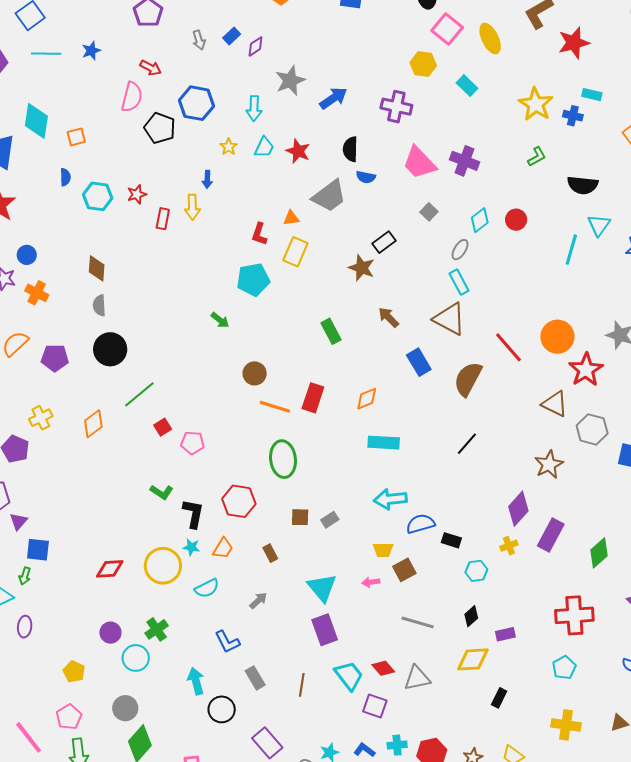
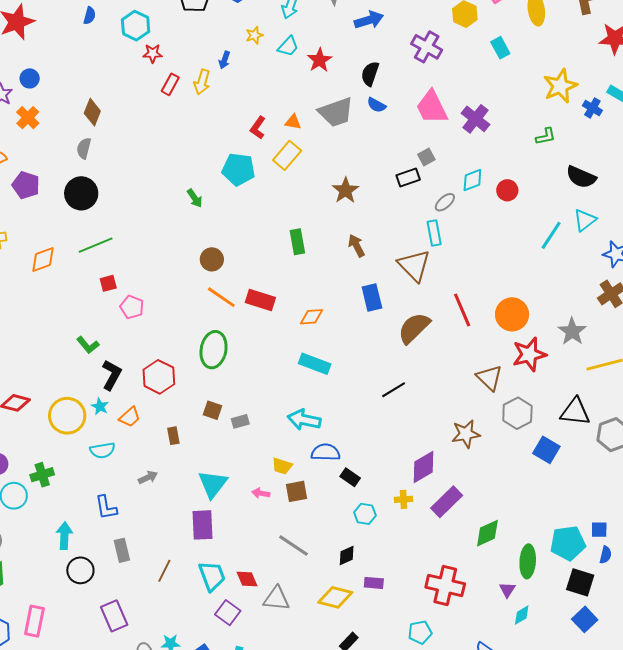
cyan hexagon: (98, 196) -> (136, 26), moved
black rectangle: (384, 242) -> (408, 178), moved
red rectangle: (313, 398) -> (260, 300), turned 72

